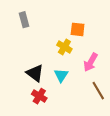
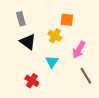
gray rectangle: (24, 20) -> (21, 19), moved
black triangle: (35, 73) -> (28, 42), moved

